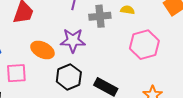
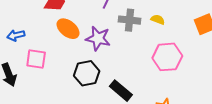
orange ellipse: (42, 50) -> (68, 29), moved

